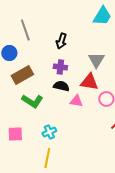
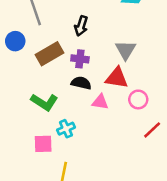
brown rectangle: (22, 75) -> (49, 54), moved
cyan cross: (49, 132) -> (66, 129), moved
pink square: (15, 134) -> (43, 144), moved

